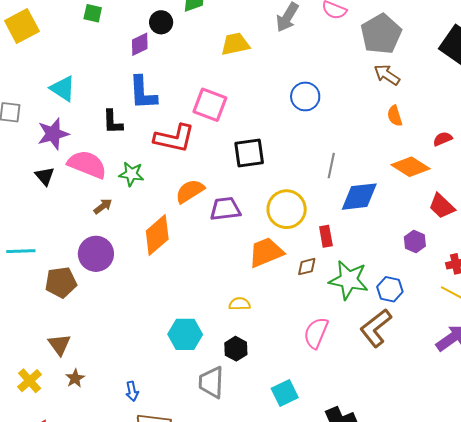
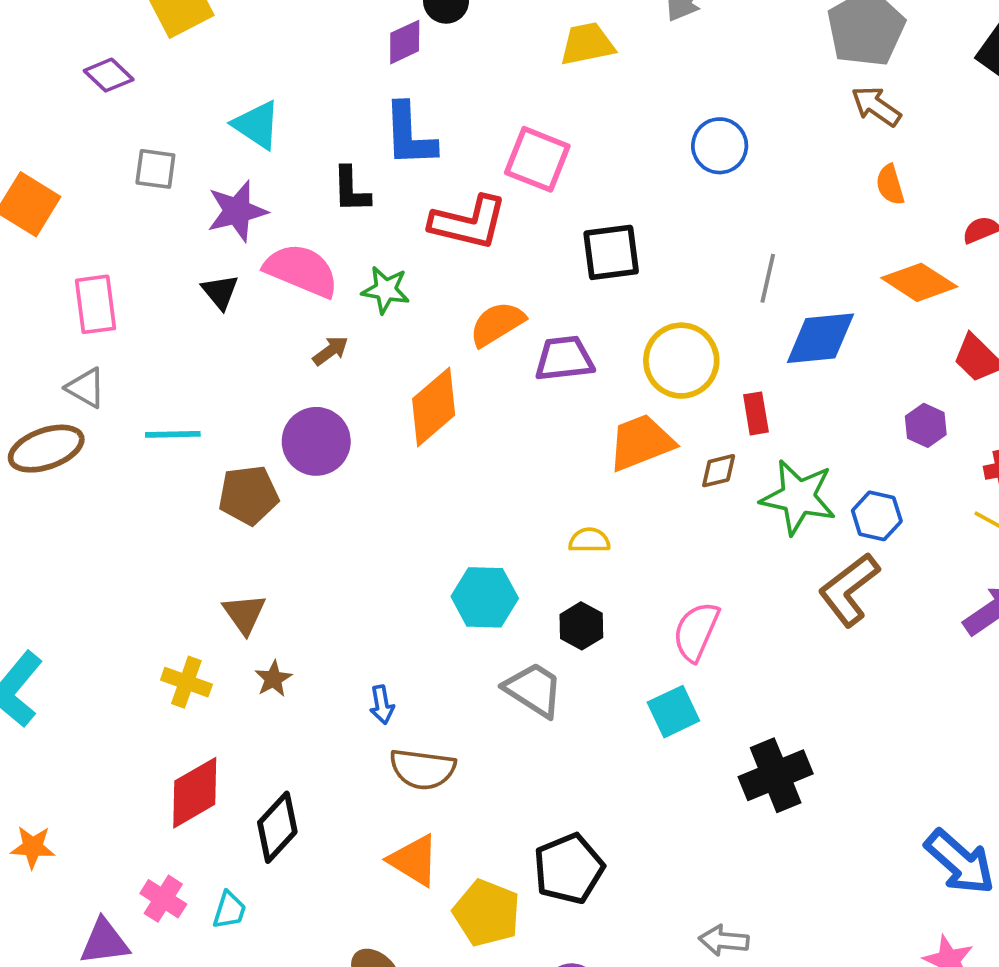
pink semicircle: (316, 333) -> (696, 631), moved
yellow cross: (30, 381) -> (186, 682), turned -30
gray trapezoid: (211, 382) -> (534, 690), turned 120

